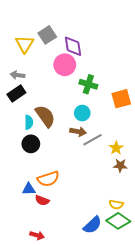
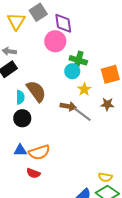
cyan circle: (82, 113) -> (72, 71), moved
gray line: (92, 140) -> (82, 114), turned 66
yellow star: (116, 148) -> (84, 89), moved
brown star: (120, 165) -> (107, 104), moved
blue triangle: (29, 189) -> (20, 150), moved

